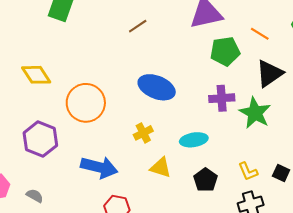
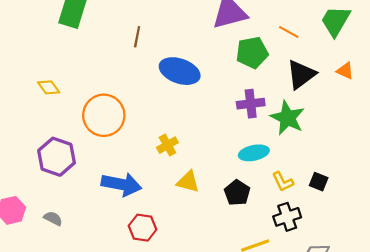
brown line: (138, 26) -> (137, 37), moved, turned -42
yellow diamond: (36, 75) -> (49, 87), size x0.7
blue ellipse: (157, 87) -> (180, 71), moved
cyan ellipse: (194, 140) -> (254, 153), moved

